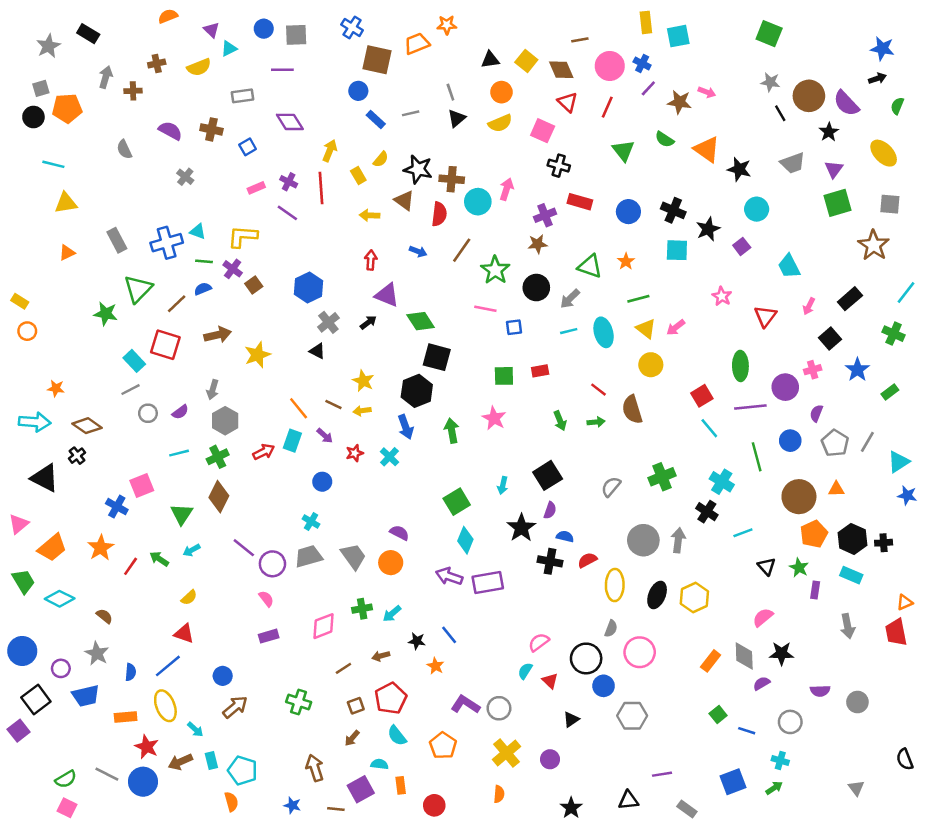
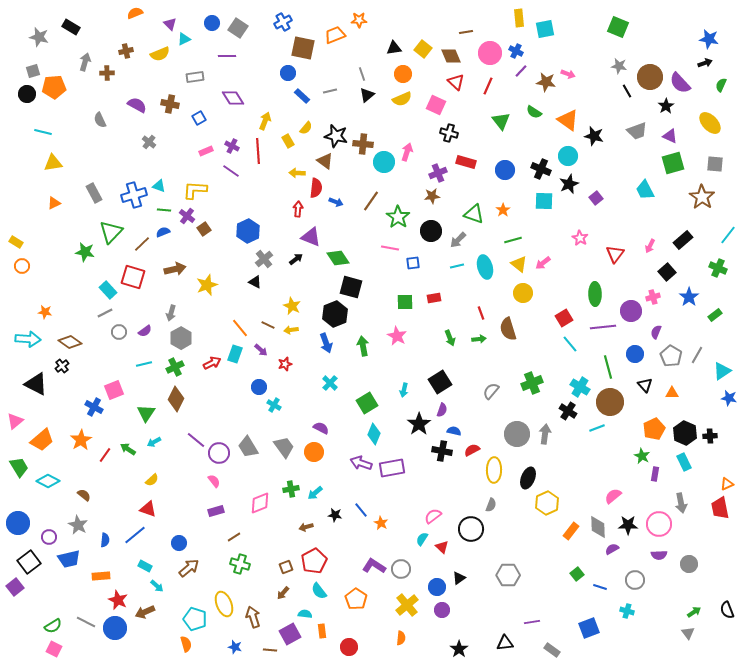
blue cross: (352, 27) -> (283, 22), turned 30
gray square: (296, 35) -> (238, 28), turned 36
gray star: (48, 46) -> (39, 37), turned -30
purple triangle: (834, 169) -> (670, 136), turned -42
cyan circle: (757, 209) -> (568, 156), moved
red semicircle: (439, 214) -> (316, 188), moved
cyan trapezoid: (789, 266) -> (645, 190), moved
red line: (599, 390) -> (481, 313), turned 32
cyan cross: (389, 457) -> (330, 383), moved
brown circle: (799, 497) -> (610, 402), moved
cyan cross: (311, 522) -> (274, 405), moved
gray trapezoid: (309, 556) -> (248, 447), turned -105
black triangle: (767, 566) -> (645, 385), moved
cyan rectangle: (851, 575) -> (684, 462), turned 42
yellow hexagon: (694, 597) -> (547, 503), moved
pink circle: (640, 652) -> (659, 524), moved
orange star: (435, 666) -> (381, 523), moved
brown line: (343, 668) -> (234, 537), moved
blue circle: (604, 686) -> (437, 587), moved
yellow ellipse: (165, 706) -> (224, 604), moved
cyan rectangle: (211, 761) -> (145, 566), moved, turned -48
green arrow: (774, 788) -> (694, 612), moved

